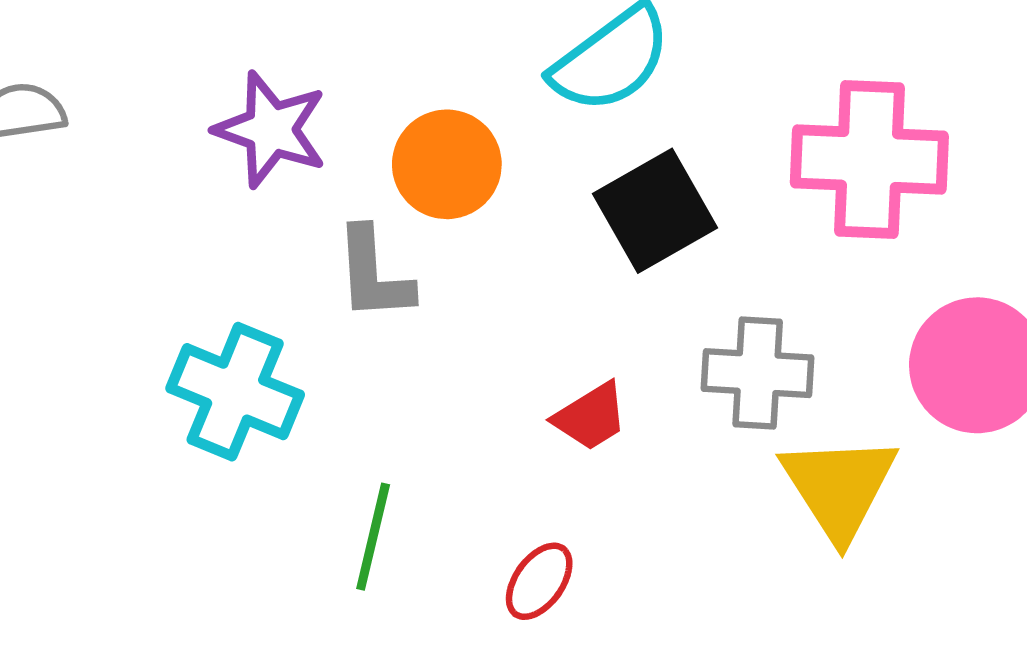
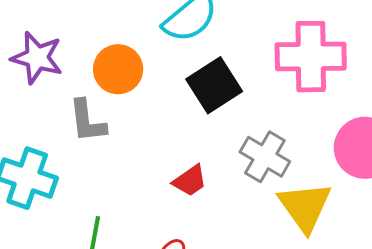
gray cross: (758, 373) -> (265, 157), turned 30

